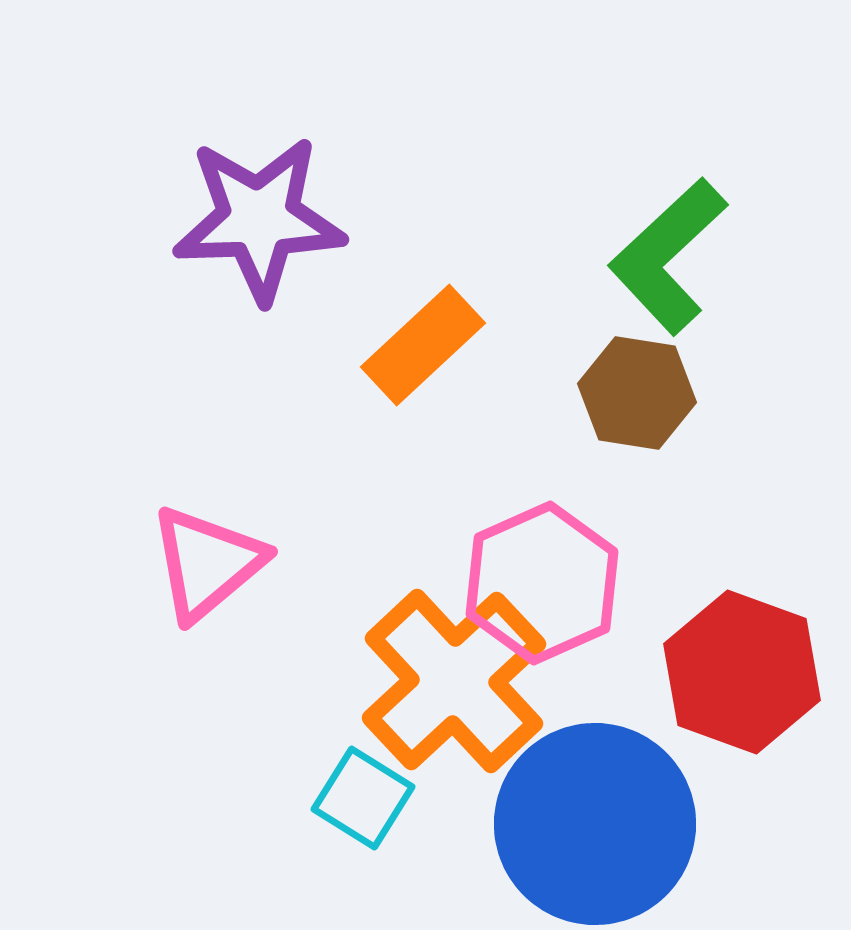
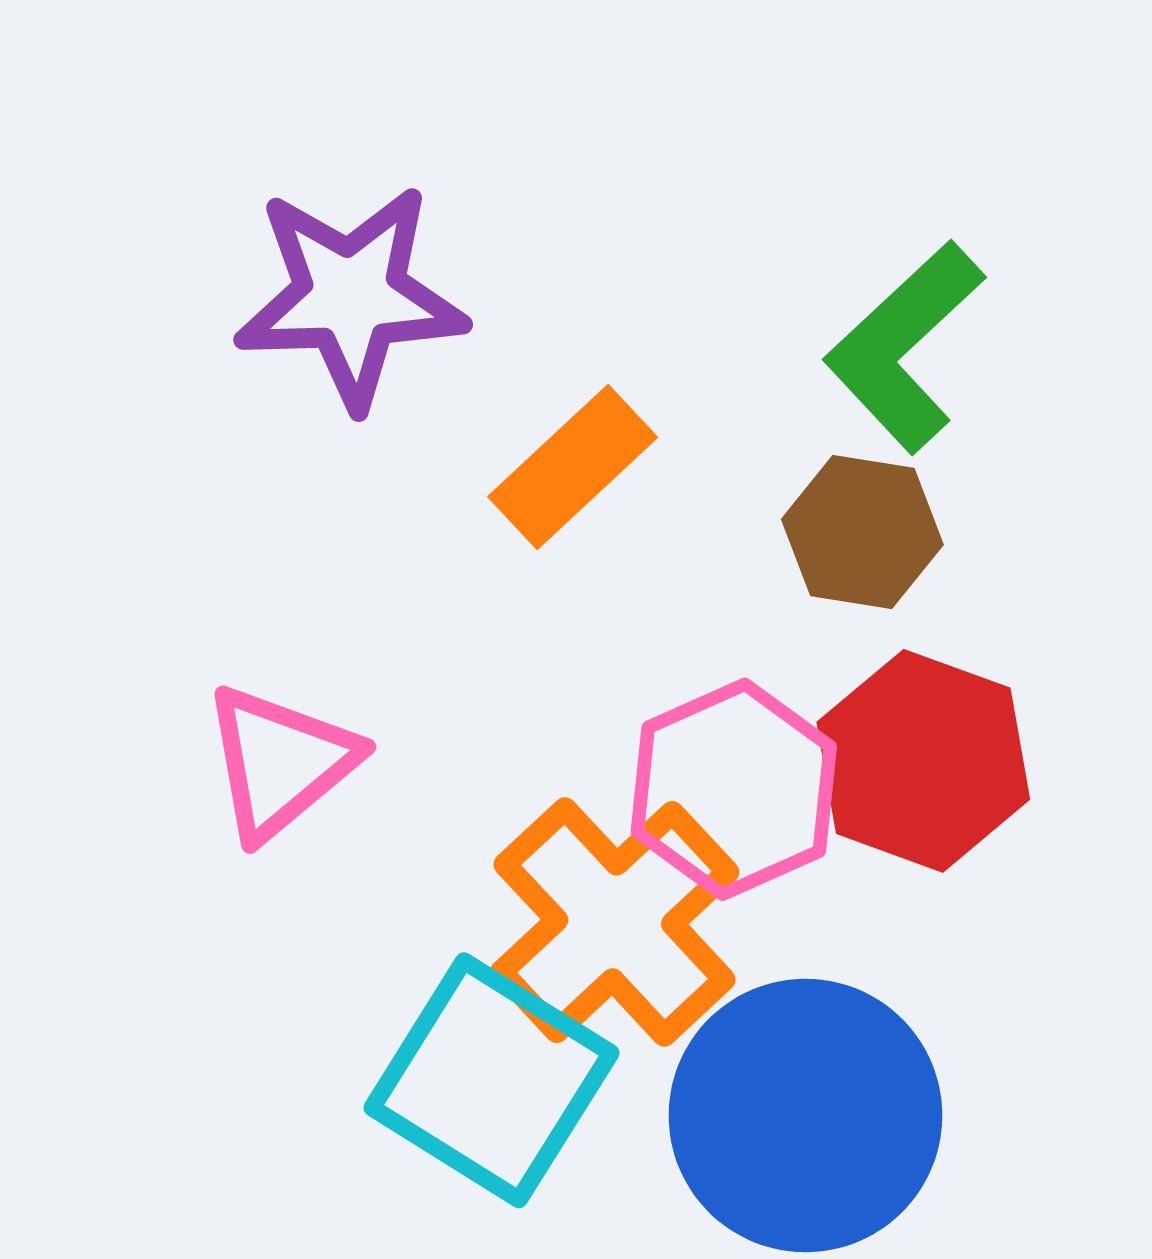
red hexagon: (742, 672) -> (923, 761), moved
cyan square: (363, 798) -> (491, 1080), size x1.8

